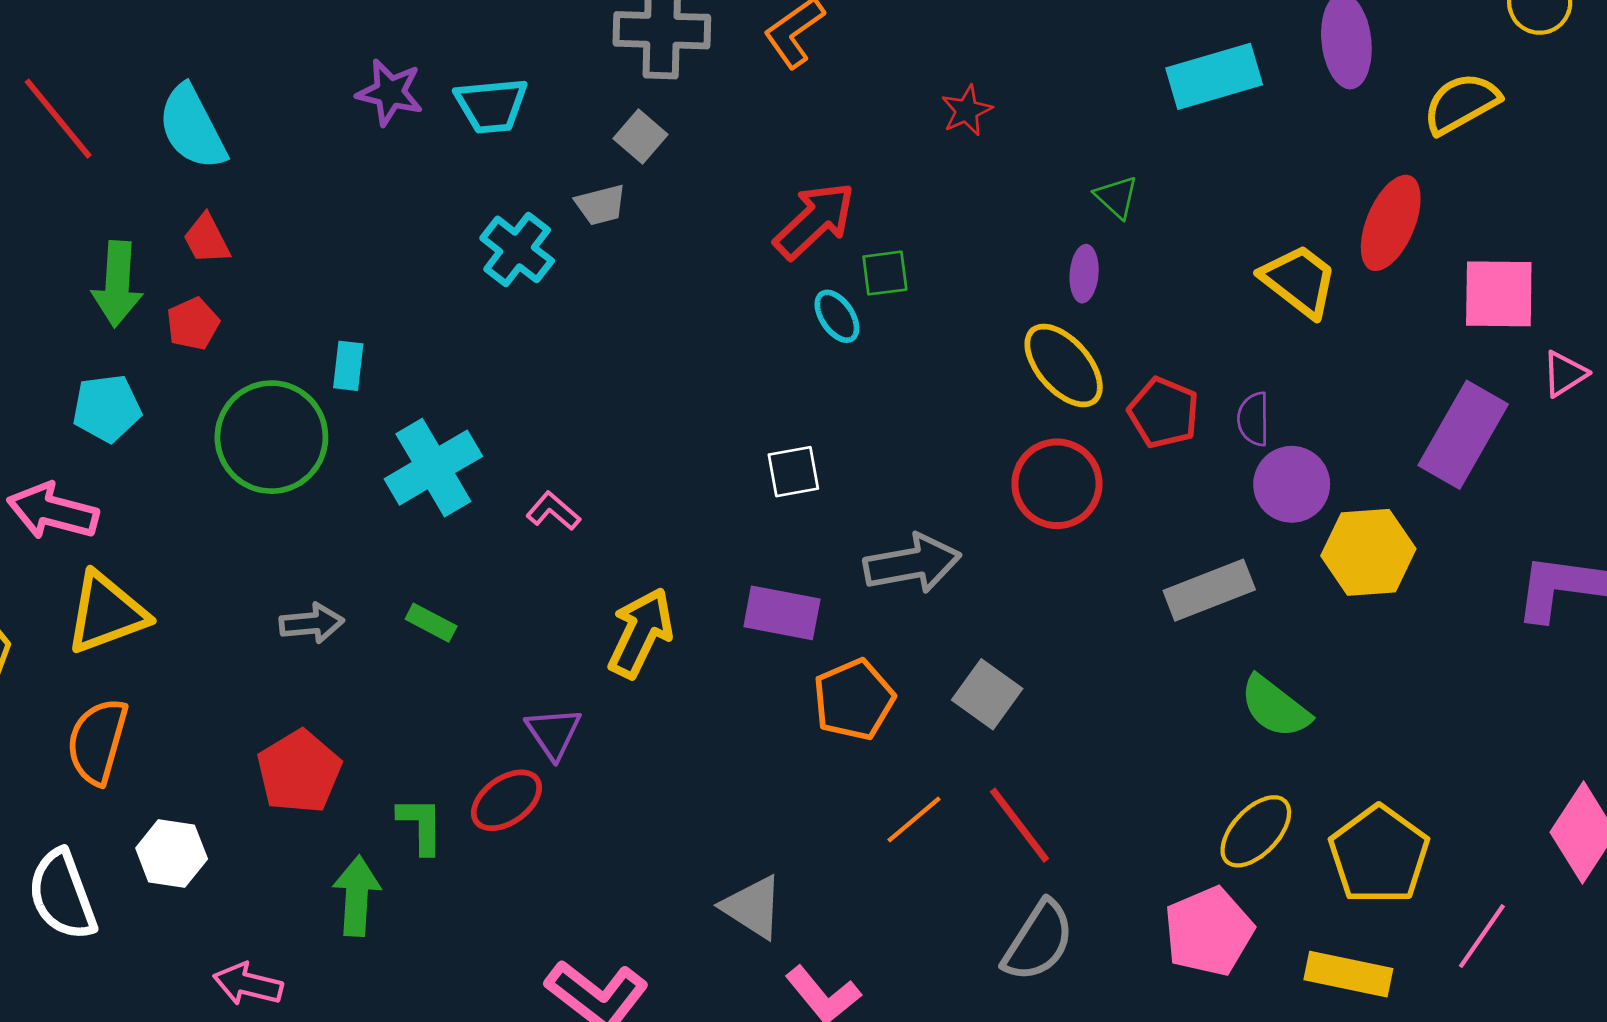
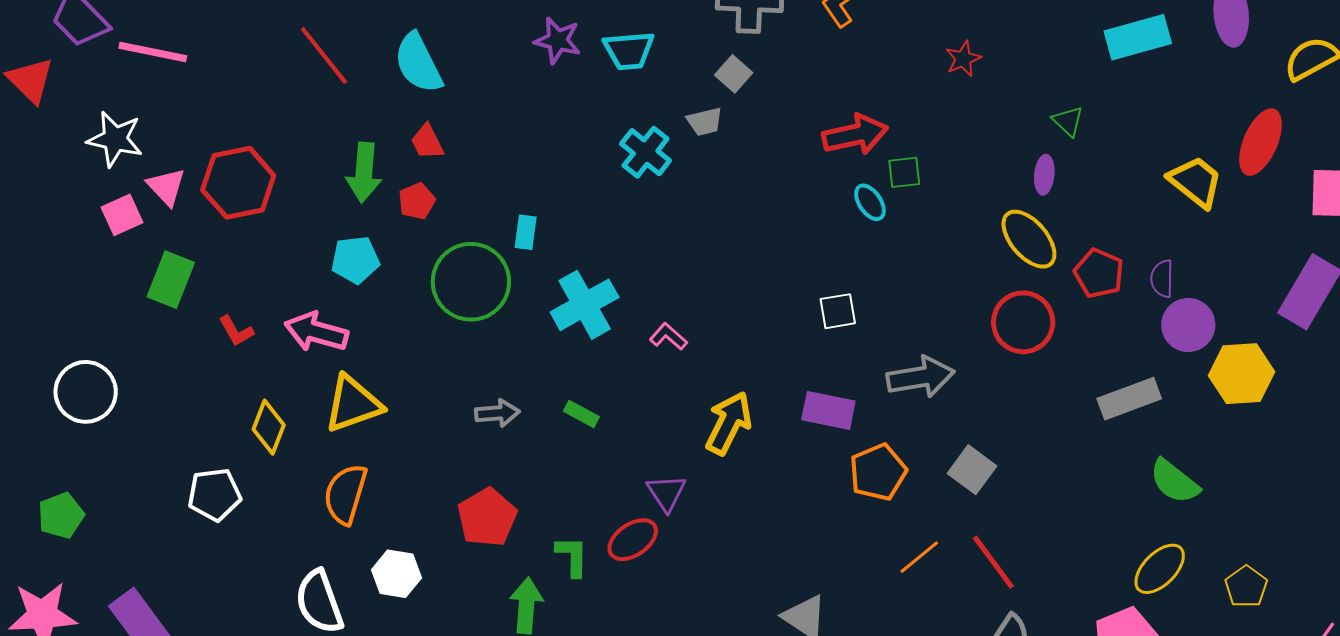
red arrow: (815, 220) -> (855, 135), turned 30
yellow pentagon: (1379, 855) -> (1246, 587), size x0.6

